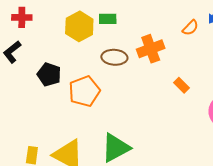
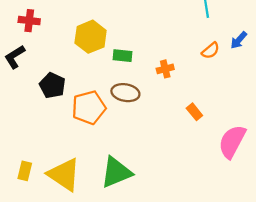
green rectangle: (108, 19) -> (122, 56), moved
orange cross: (151, 49) -> (165, 69), size x0.6
brown ellipse: (114, 57) -> (125, 93), moved

